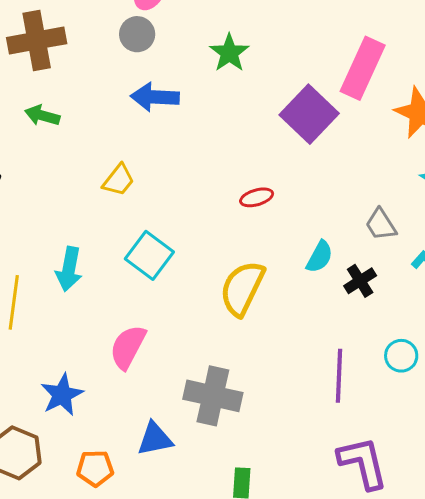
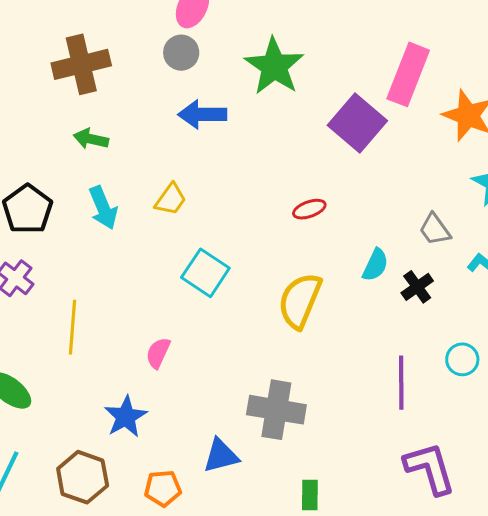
green star: (229, 53) -> (274, 66), size x1.5
cyan arrow: (69, 269) -> (103, 208), moved, turned -30
pink semicircle: (128, 347) -> (158, 353), moved, size x0.7

